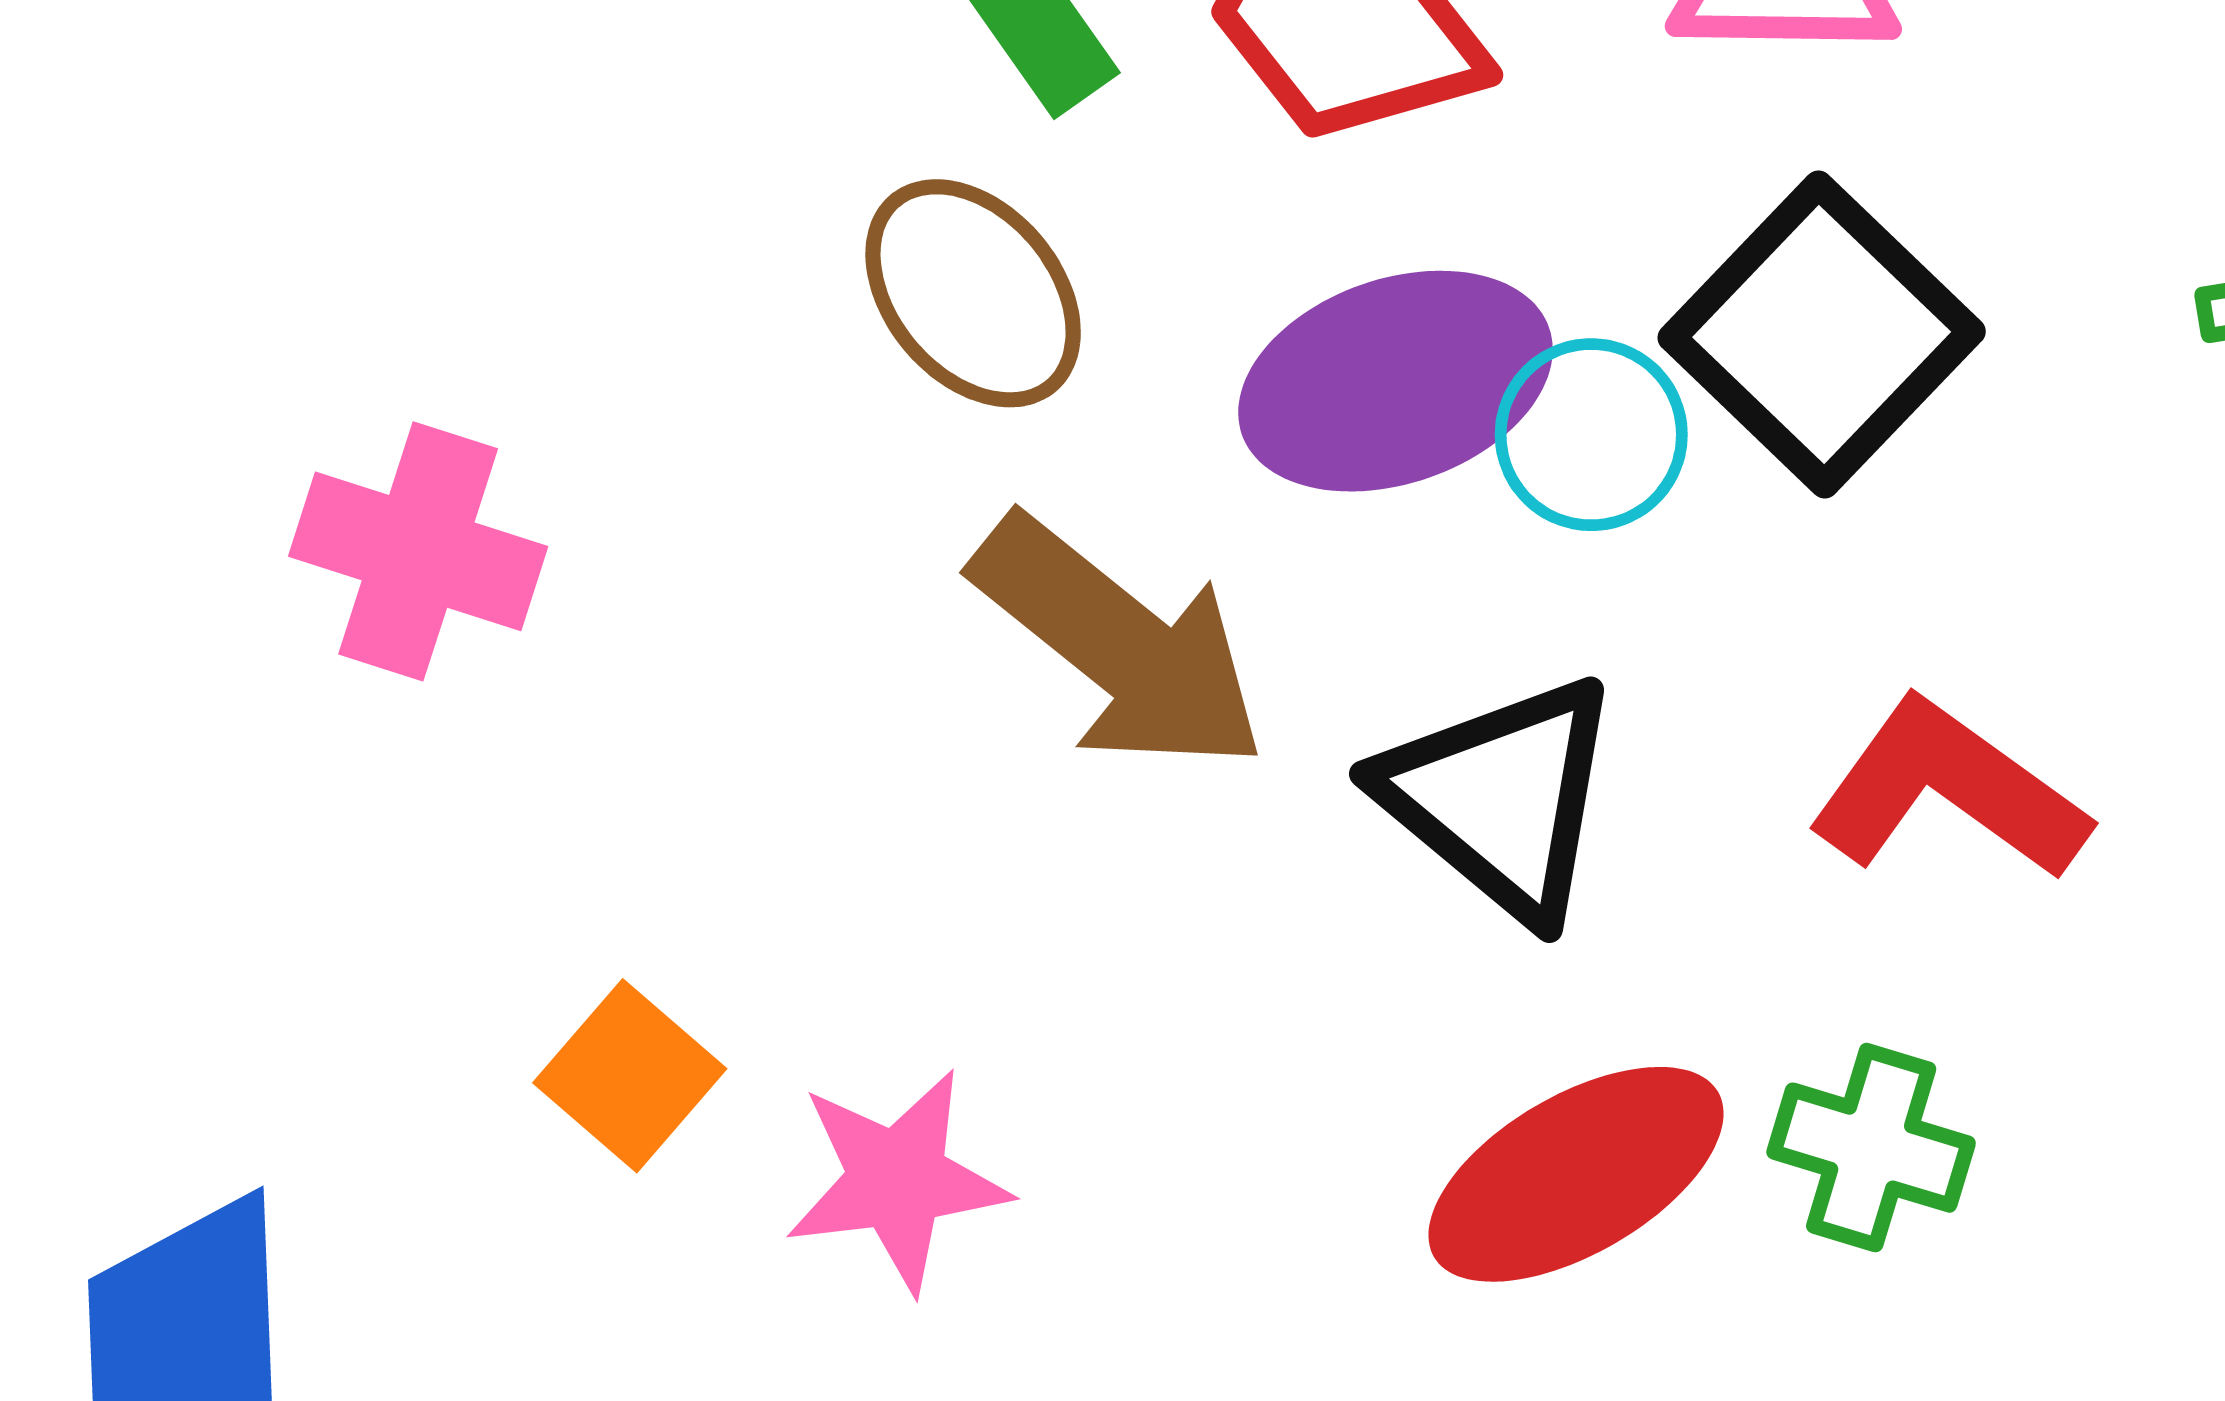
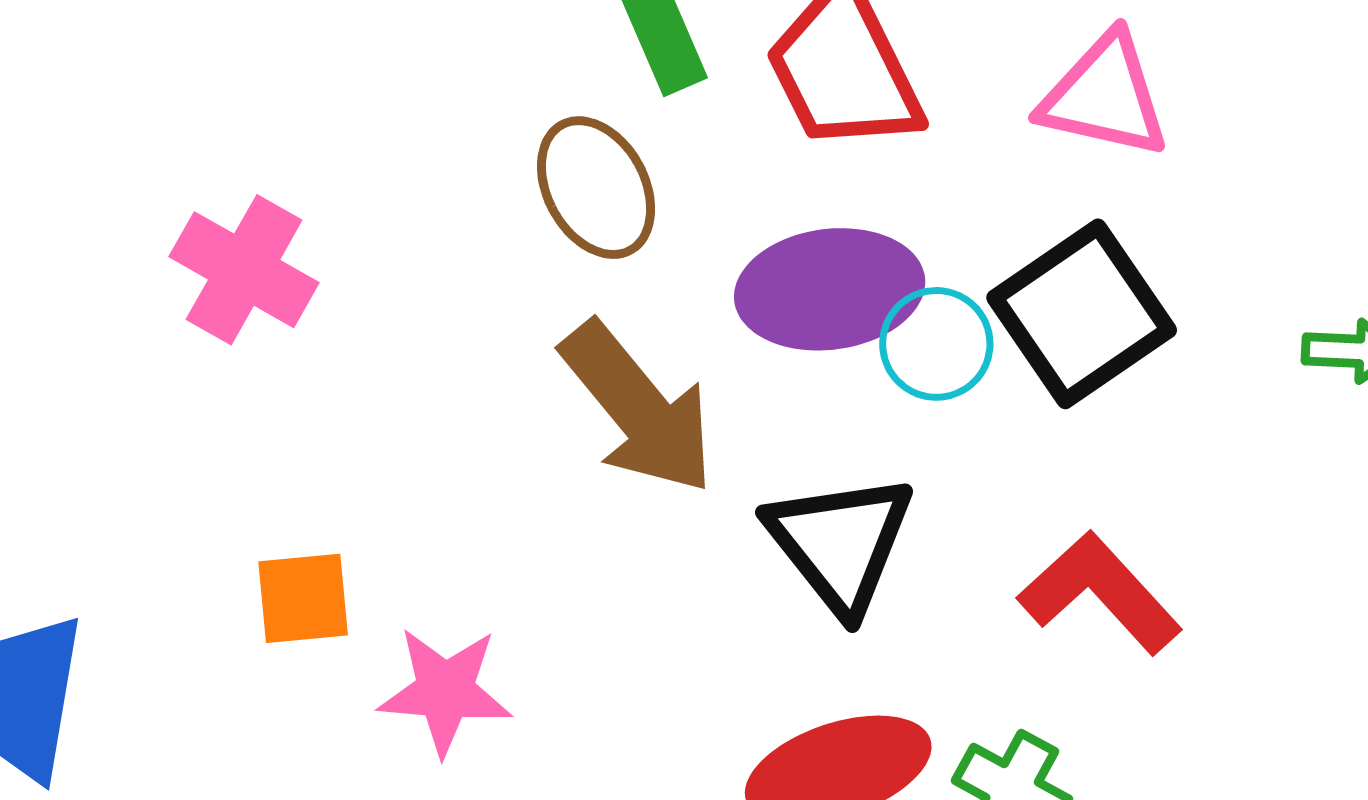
orange square: (630, 1076) -> (303, 598), turned 32

